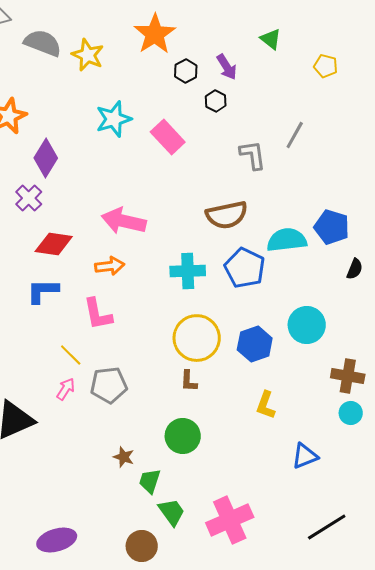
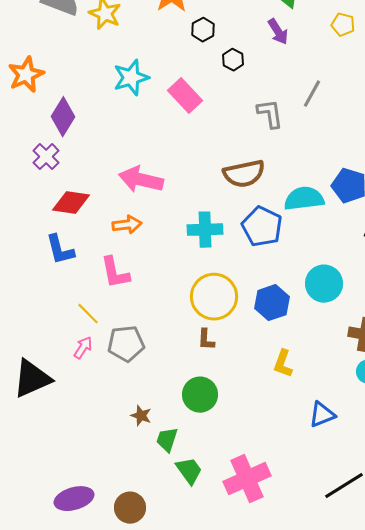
purple arrow: (227, 67) -> (278, 32), moved
blue L-shape: (43, 291) -> (60, 250), turned -104
brown circle: (142, 546) -> (130, 508), moved

